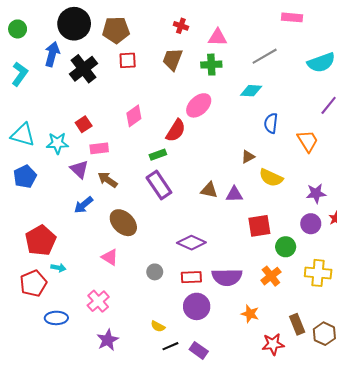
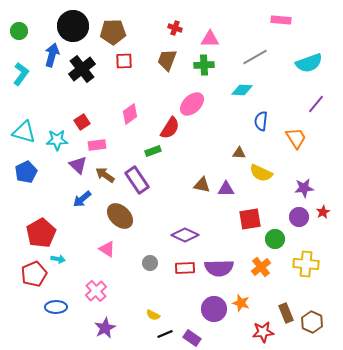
brown triangle: (248, 157) -> (239, 153), turned 32
purple rectangle: (159, 185) -> (137, 180), moved
purple circle: (197, 306) -> (214, 309), moved

